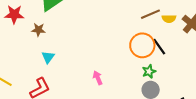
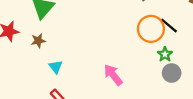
pink arrow: (98, 78) -> (113, 75), size x1.5

